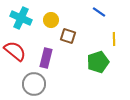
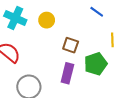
brown square: (68, 36) -> (71, 45), moved
purple rectangle: (46, 58) -> (67, 73), moved

